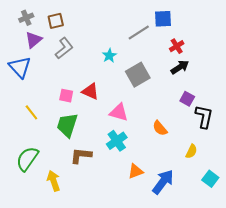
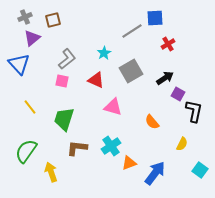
gray L-shape: (64, 48) -> (67, 59), moved
black arrow: (180, 67) -> (165, 78), moved
red triangle: (90, 91) -> (96, 80), moved
pink square: (66, 96) -> (62, 81), moved
cyan cross: (117, 141) -> (111, 146), moved

